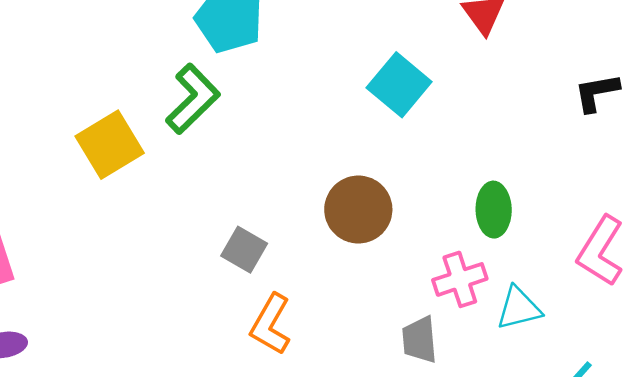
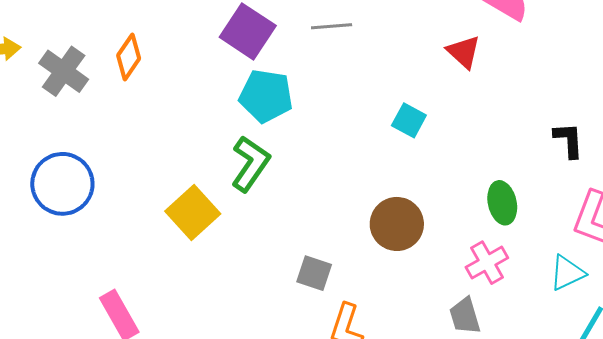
cyan square: (399, 85) -> (409, 120), size x0.7
black L-shape: (597, 93) -> (569, 140), moved, turned 108
cyan triangle: (519, 308) -> (567, 273), moved

